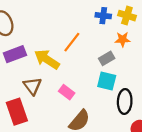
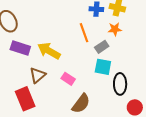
orange line: (72, 42) -> (84, 33), moved, turned -54
purple rectangle: (15, 54) -> (20, 48), turned 42
brown triangle: (32, 86) -> (38, 75), turned 30

